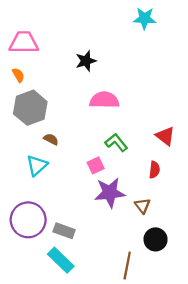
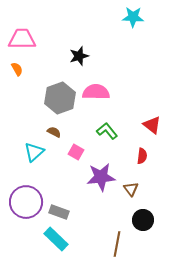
gray hexagon: (30, 108) -> (60, 98), moved
brown semicircle: (51, 139) -> (54, 132), moved
pink square: (96, 165) -> (76, 152), moved, turned -35

